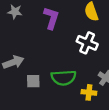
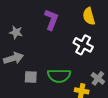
gray star: (15, 12) -> (16, 32), moved

